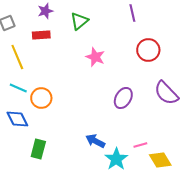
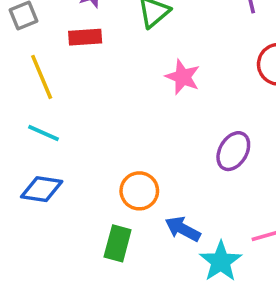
orange circle: (41, 98) -> (139, 191), moved
blue diamond: (17, 119) -> (42, 189), turned -55
green rectangle: (38, 149) -> (118, 243), moved

